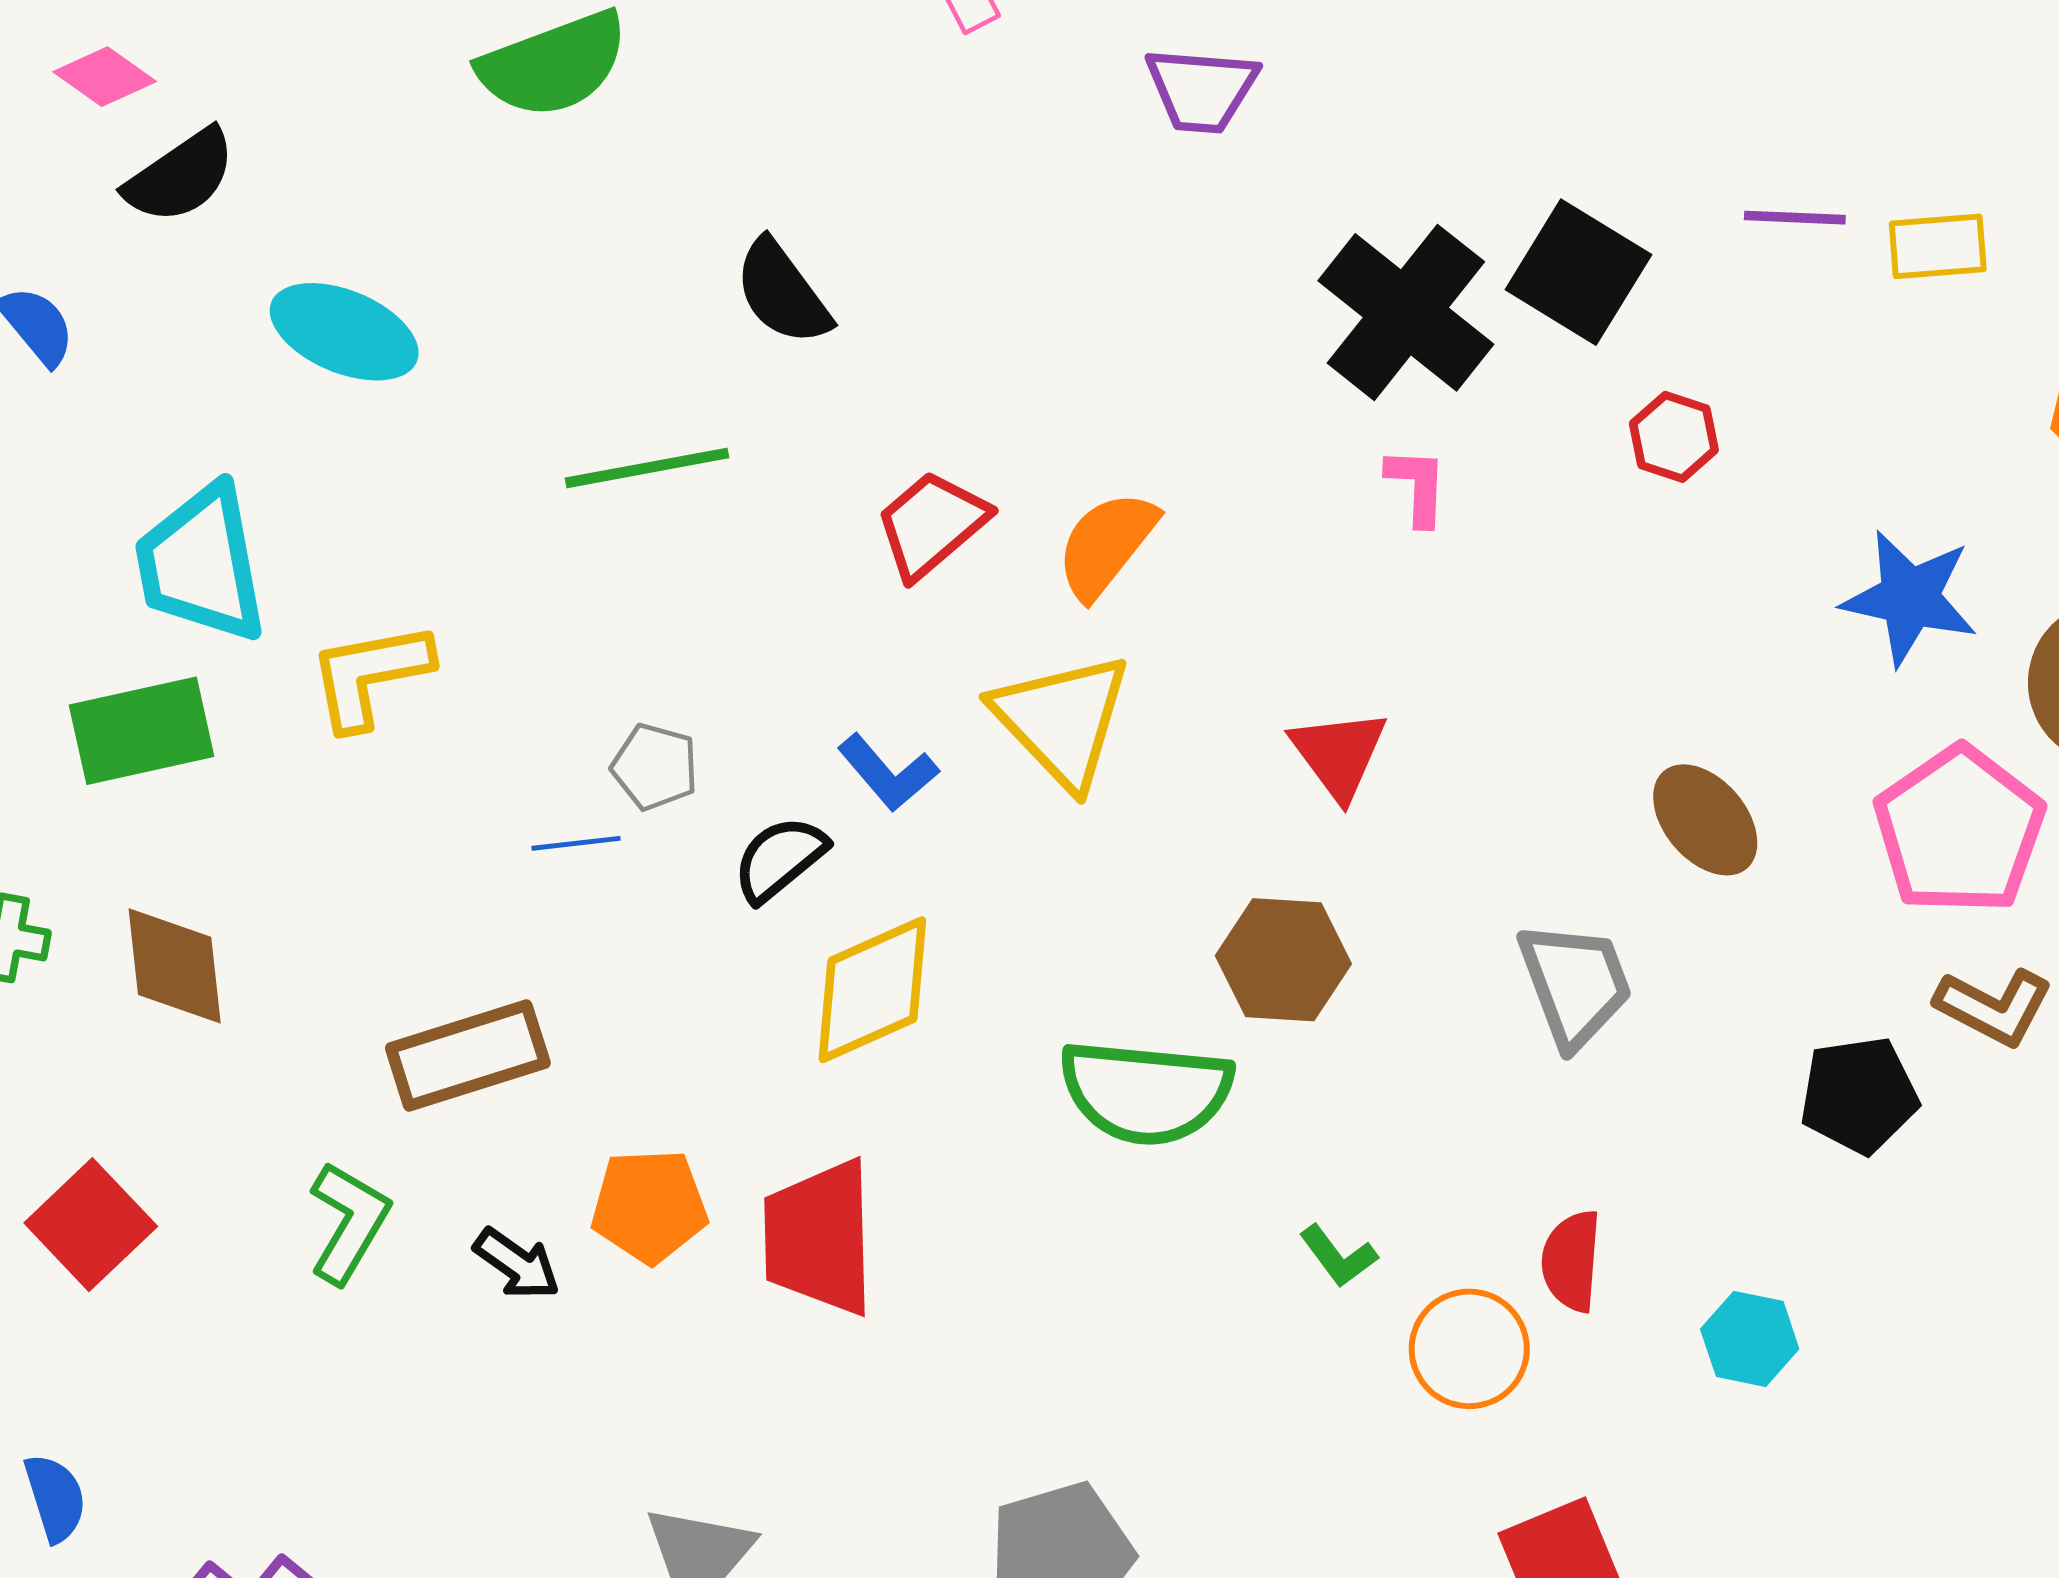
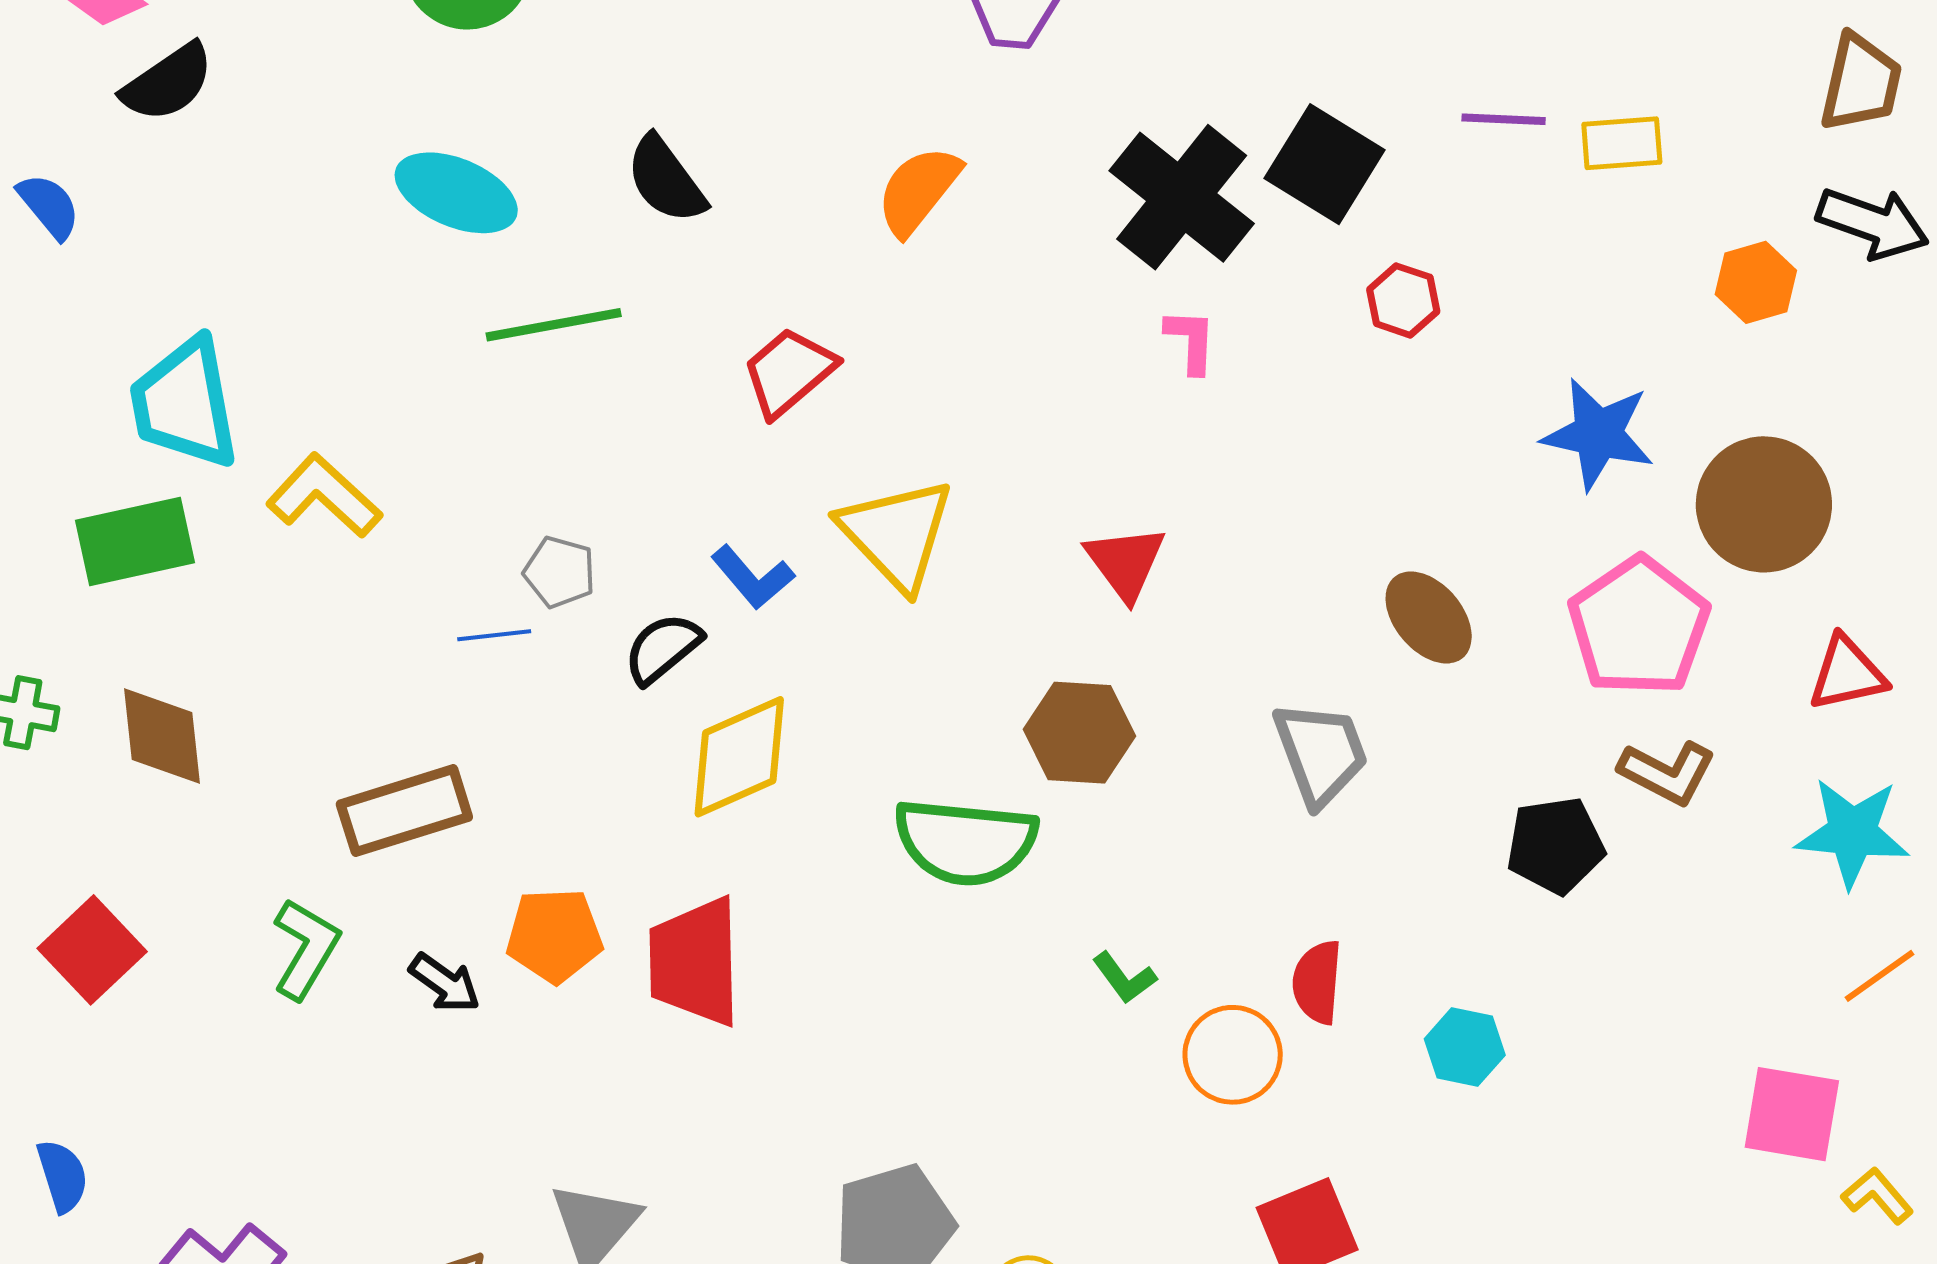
cyan ellipse: (344, 332) -> (456, 193), moved
orange semicircle: (1106, 545) -> (918, 190), moved
yellow L-shape: (370, 675) -> (324, 496), turned 53

